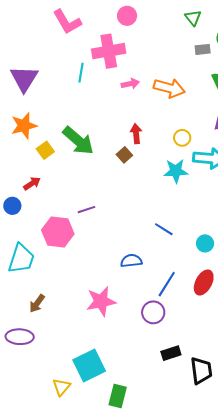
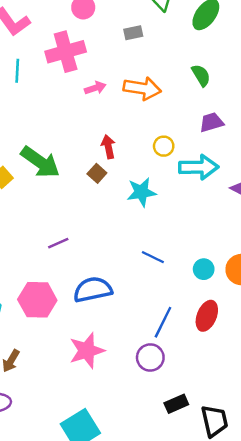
gray rectangle: (203, 49) -> (133, 33), moved
cyan line: (81, 73) -> (17, 71), moved
cyan star: (176, 171) -> (141, 192), moved
pink hexagon: (58, 232) -> (37, 300), moved
blue semicircle: (131, 261) -> (93, 290), moved, size x1.5

